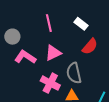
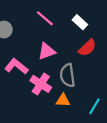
pink line: (49, 23) -> (45, 18), turned -42
pink L-shape: (25, 57) -> (16, 66), moved

